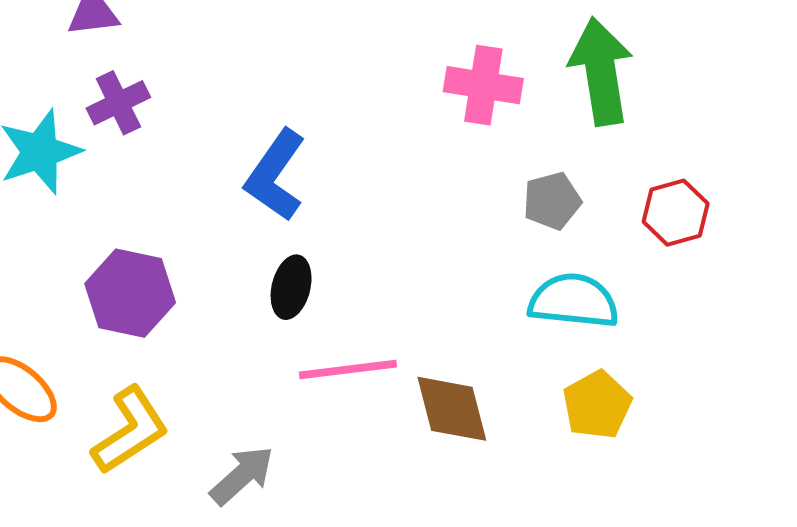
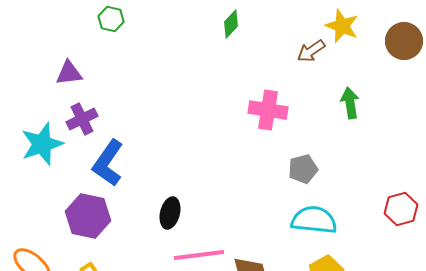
green arrow: (601, 71) -> (350, 103), moved, size x0.6
blue L-shape: (275, 175) -> (108, 163), moved
red hexagon: (676, 213) -> (401, 209), moved

